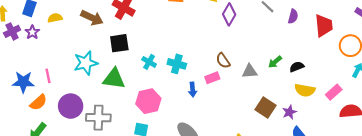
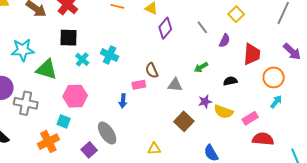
black square: (119, 43) -> (68, 38), moved
green arrow: (275, 62) -> (201, 67), moved
cyan cross: (177, 64) -> (110, 55), moved
black semicircle: (297, 67) -> (230, 81), moved
blue arrow: (193, 90) -> (123, 101), moved
purple star: (289, 112) -> (205, 102), moved

